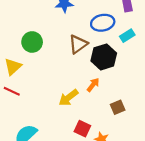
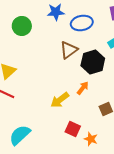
blue ellipse: (103, 23) -> (82, 23), moved
green circle: (32, 42) -> (22, 26), moved

